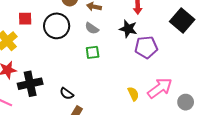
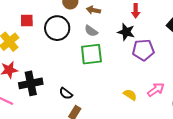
green square: (93, 52) -> (91, 54), size x1.6
pink arrow: (160, 88) -> (156, 90), size x0.7
yellow semicircle: (133, 94) -> (130, 95), turned -32

